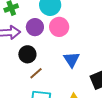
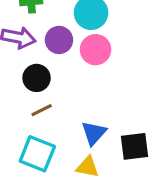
blue triangle: (72, 60) -> (94, 133), moved

